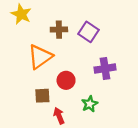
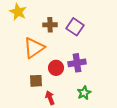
purple cross: (105, 69) -> (77, 63), moved
green star: (90, 104) -> (84, 93), moved

